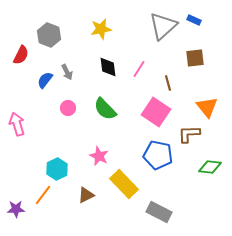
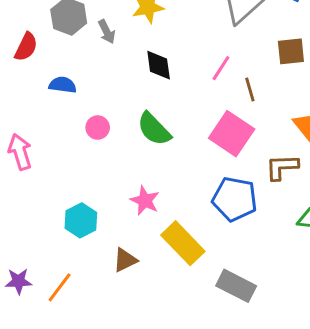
pink line: (139, 69) -> (221, 68), moved
gray arrow: (67, 72) -> (107, 32), moved
blue semicircle: (45, 80) -> (63, 85), turned 60
orange line: (43, 195) -> (60, 287), moved

